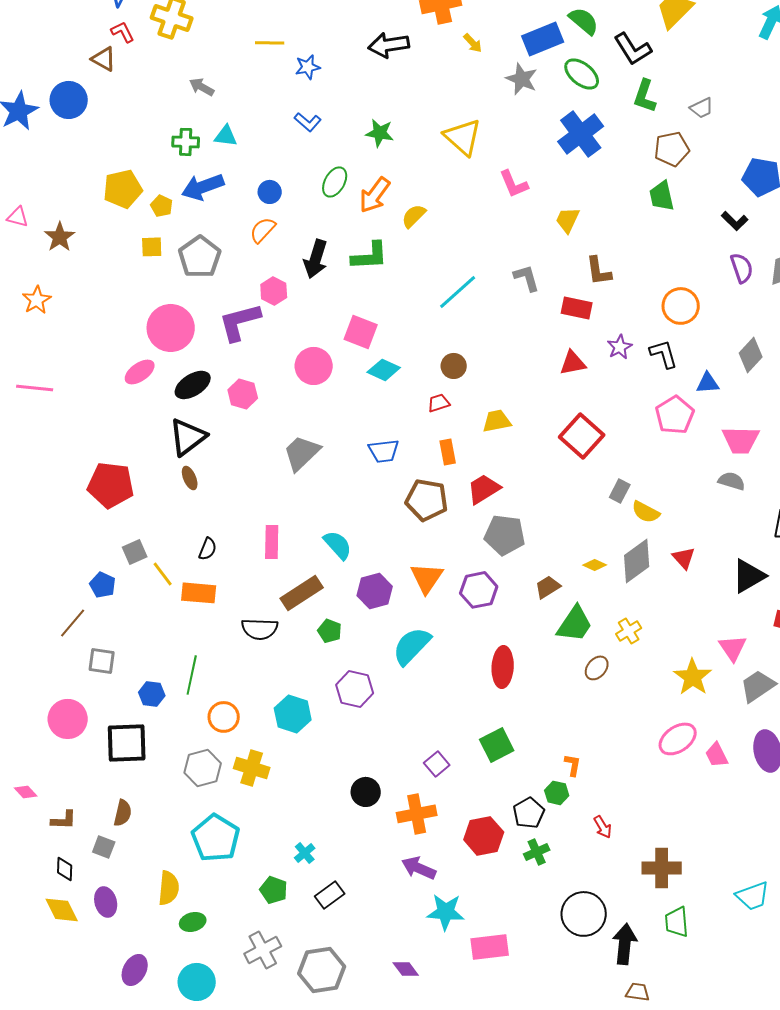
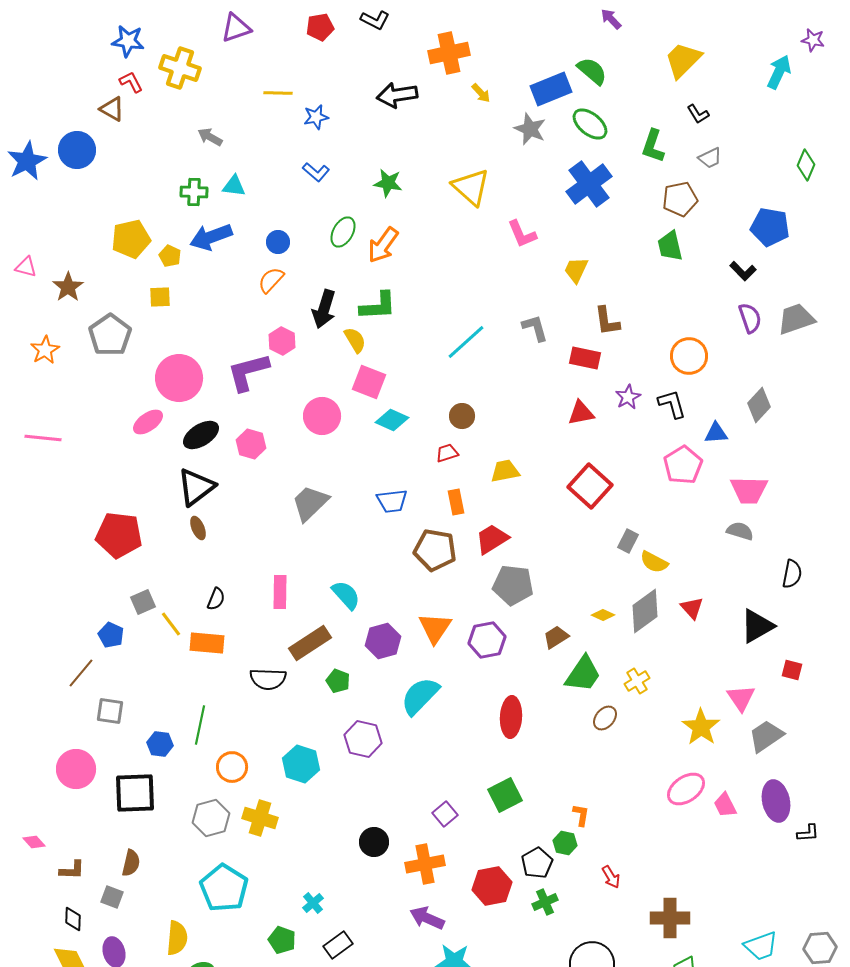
black L-shape: (633, 49) -> (698, 114), moved, size x0.6
yellow semicircle: (414, 216) -> (355, 340), moved, turned 104
gray pentagon: (200, 257) -> (110, 335), moved

